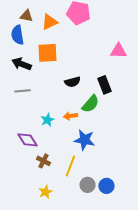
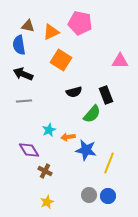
orange square: (47, 53) -> (61, 60), moved, turned 35
orange arrow: (70, 116) -> (68, 137), moved
yellow line: (70, 166) -> (109, 163), moved

